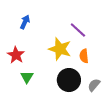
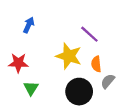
red star: (16, 55) -> (18, 63), turned -30
gray semicircle: (94, 85) -> (108, 81), moved

